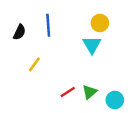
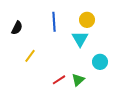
blue line: (48, 25) -> (54, 22), moved
cyan circle: (115, 100) -> (100, 62), moved

